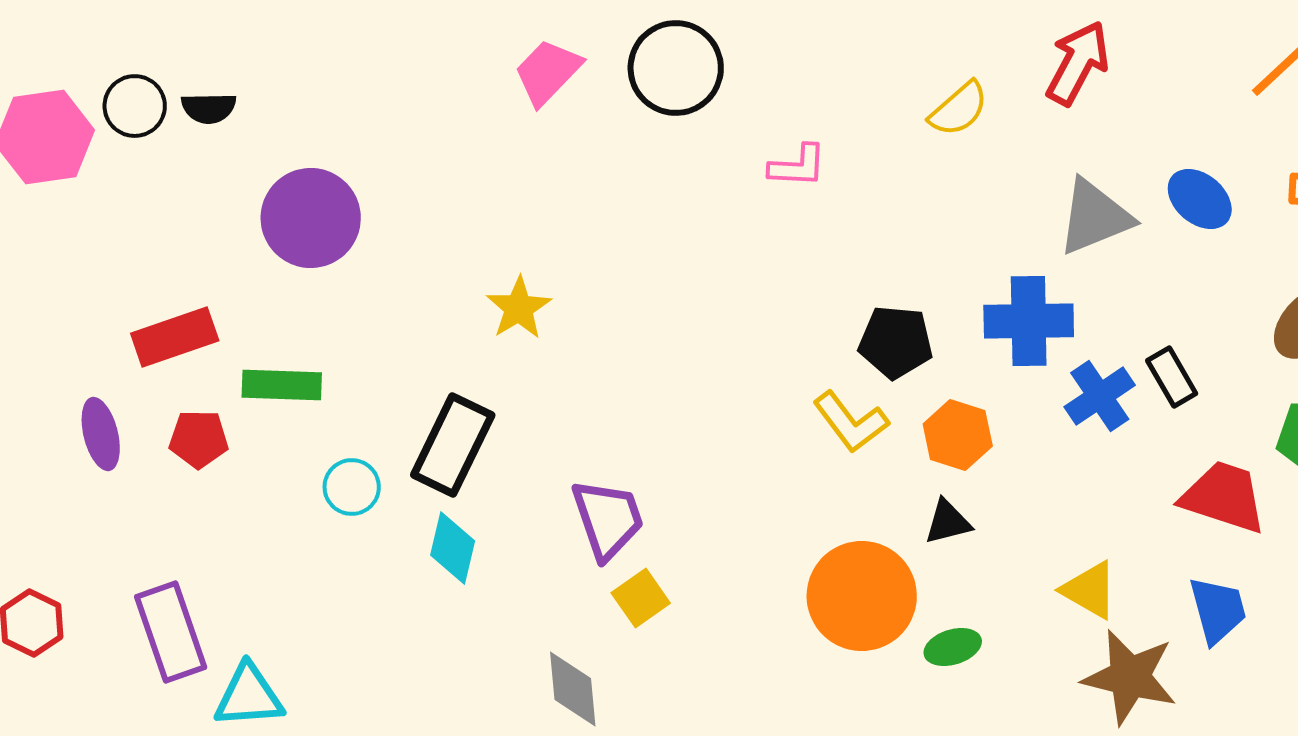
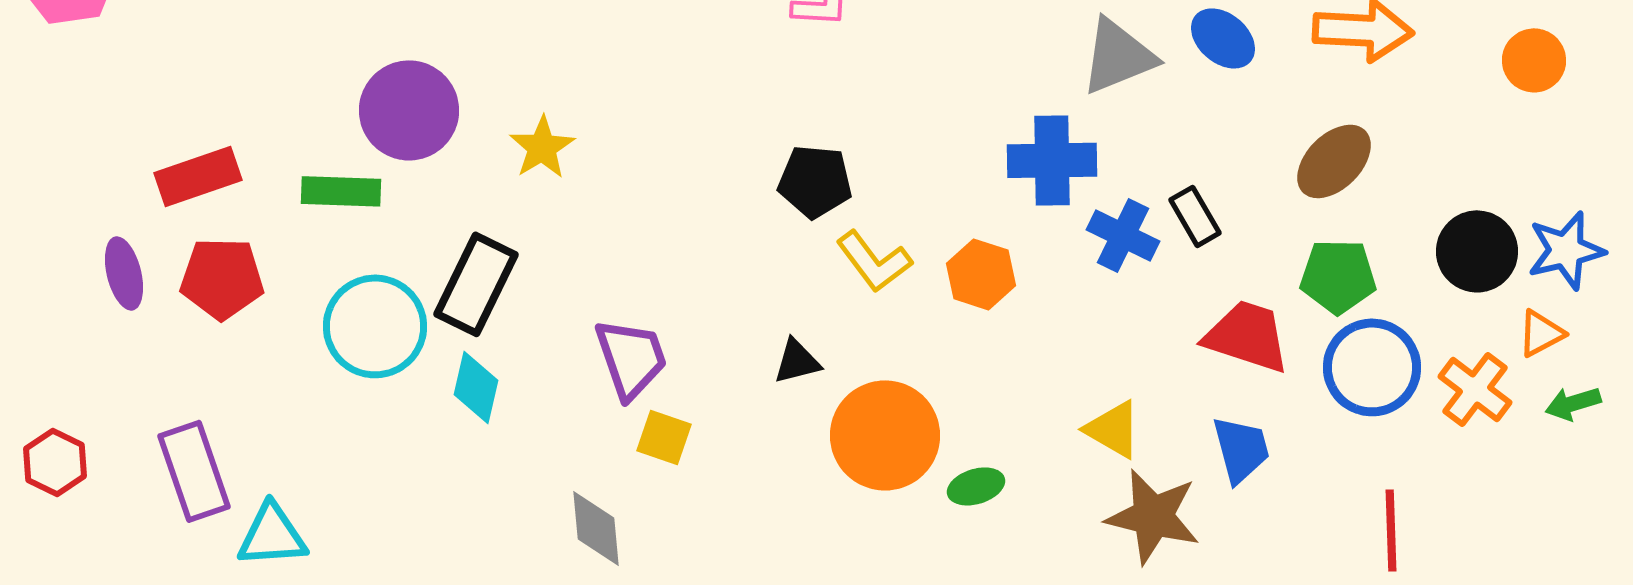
purple circle: (311, 218) -> (409, 110), moved
black pentagon: (896, 342) -> (815, 181), moved
green rectangle: (282, 385) -> (341, 191), moved
blue cross: (1100, 396) -> (1123, 235), turned -30
red pentagon: (199, 439) -> (222, 278), size x1.4
cyan circle: (352, 487) -> (375, 326), size x1.8
black triangle: (948, 522) -> (797, 361), moved
yellow square: (641, 598) -> (664, 437), turned -36

